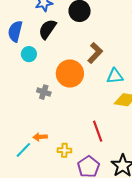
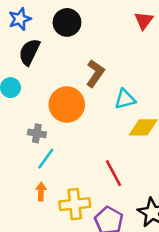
orange arrow: (40, 137) -> (41, 192), turned 104
cyan line: (23, 150) -> (46, 159), moved
yellow cross: (64, 150) -> (75, 204), size x1.6

